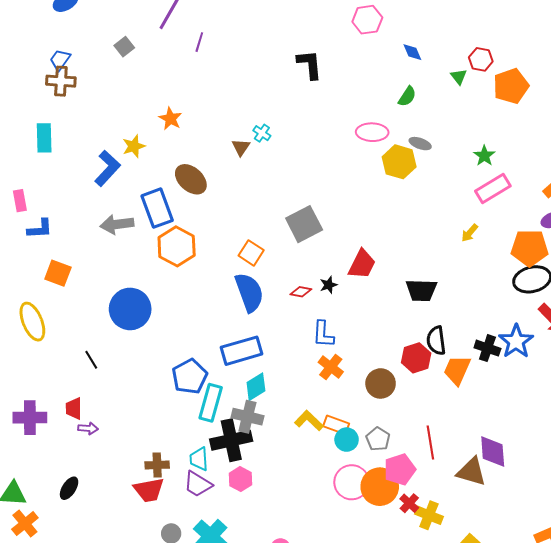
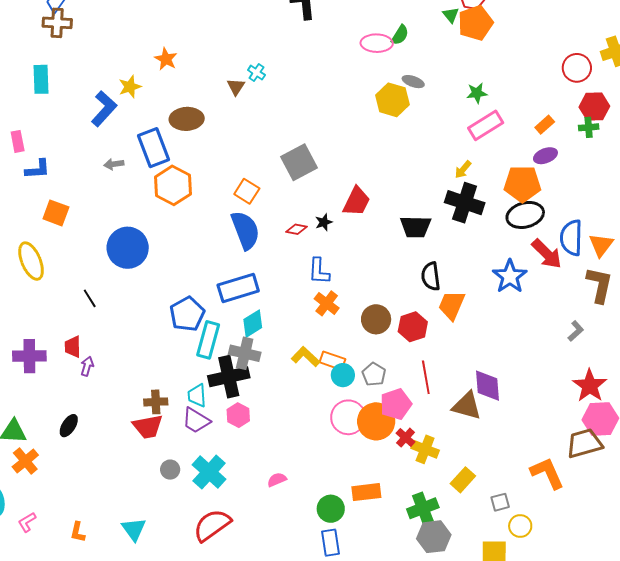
orange pentagon: (511, 86) -> (476, 23), moved
pink ellipse: (372, 132) -> (377, 43), moved
green star: (484, 156) -> (477, 93), turned 30
brown ellipse: (191, 179) -> (187, 119), turned -44
gray arrow: (117, 224) -> (114, 164), size x0.6
black cross: (487, 348) -> (465, 203), moved, size x1.5
red hexagon: (416, 358) -> (413, 327), moved
purple arrow: (88, 428) -> (87, 366), turned -78

